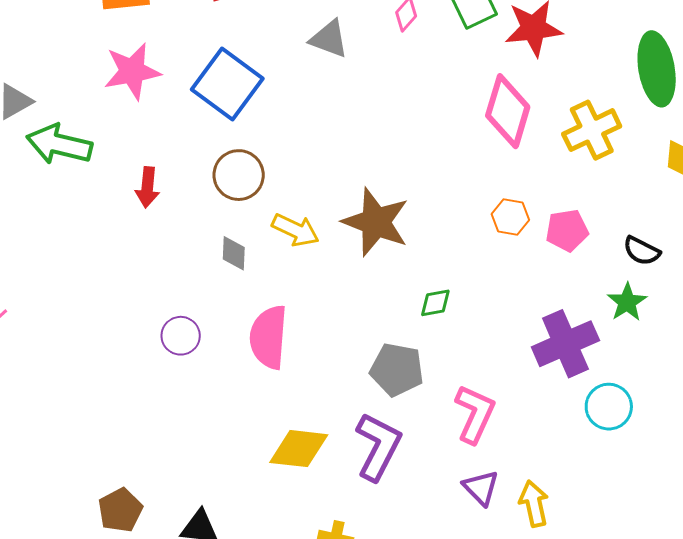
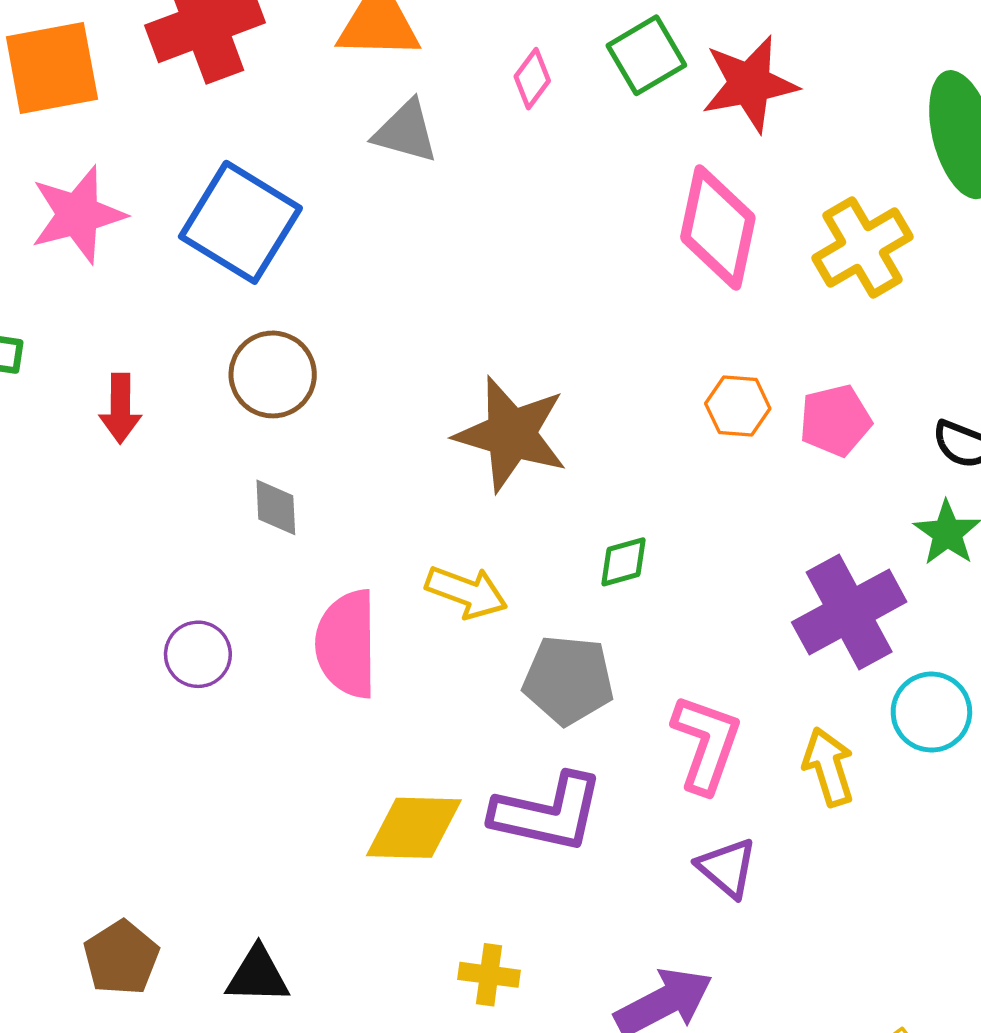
yellow arrow: (295, 230) -> (466, 592), moved
purple L-shape: (378, 446) -> (548, 813), turned 80
yellow arrow: (534, 504) -> (828, 767), moved

